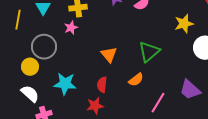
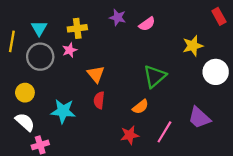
gray circle: (44, 47) -> (40, 57), moved
orange triangle: (109, 55) -> (96, 74), moved
red semicircle: (102, 85) -> (99, 100), moved
red star: (95, 106) -> (130, 135), moved

